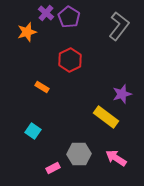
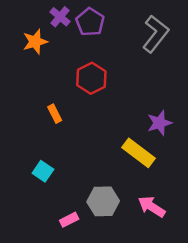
orange rectangle: (42, 87) -> (55, 114), turned 32

